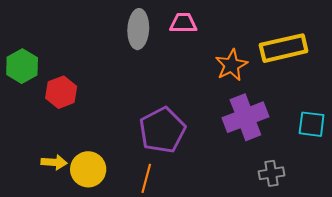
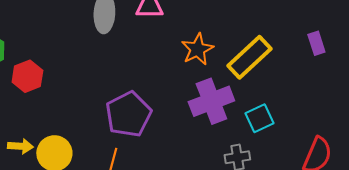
yellow rectangle: (284, 48) -> (249, 57), moved, turned -30
cyan square: (312, 124) -> (259, 118), moved, turned -32

